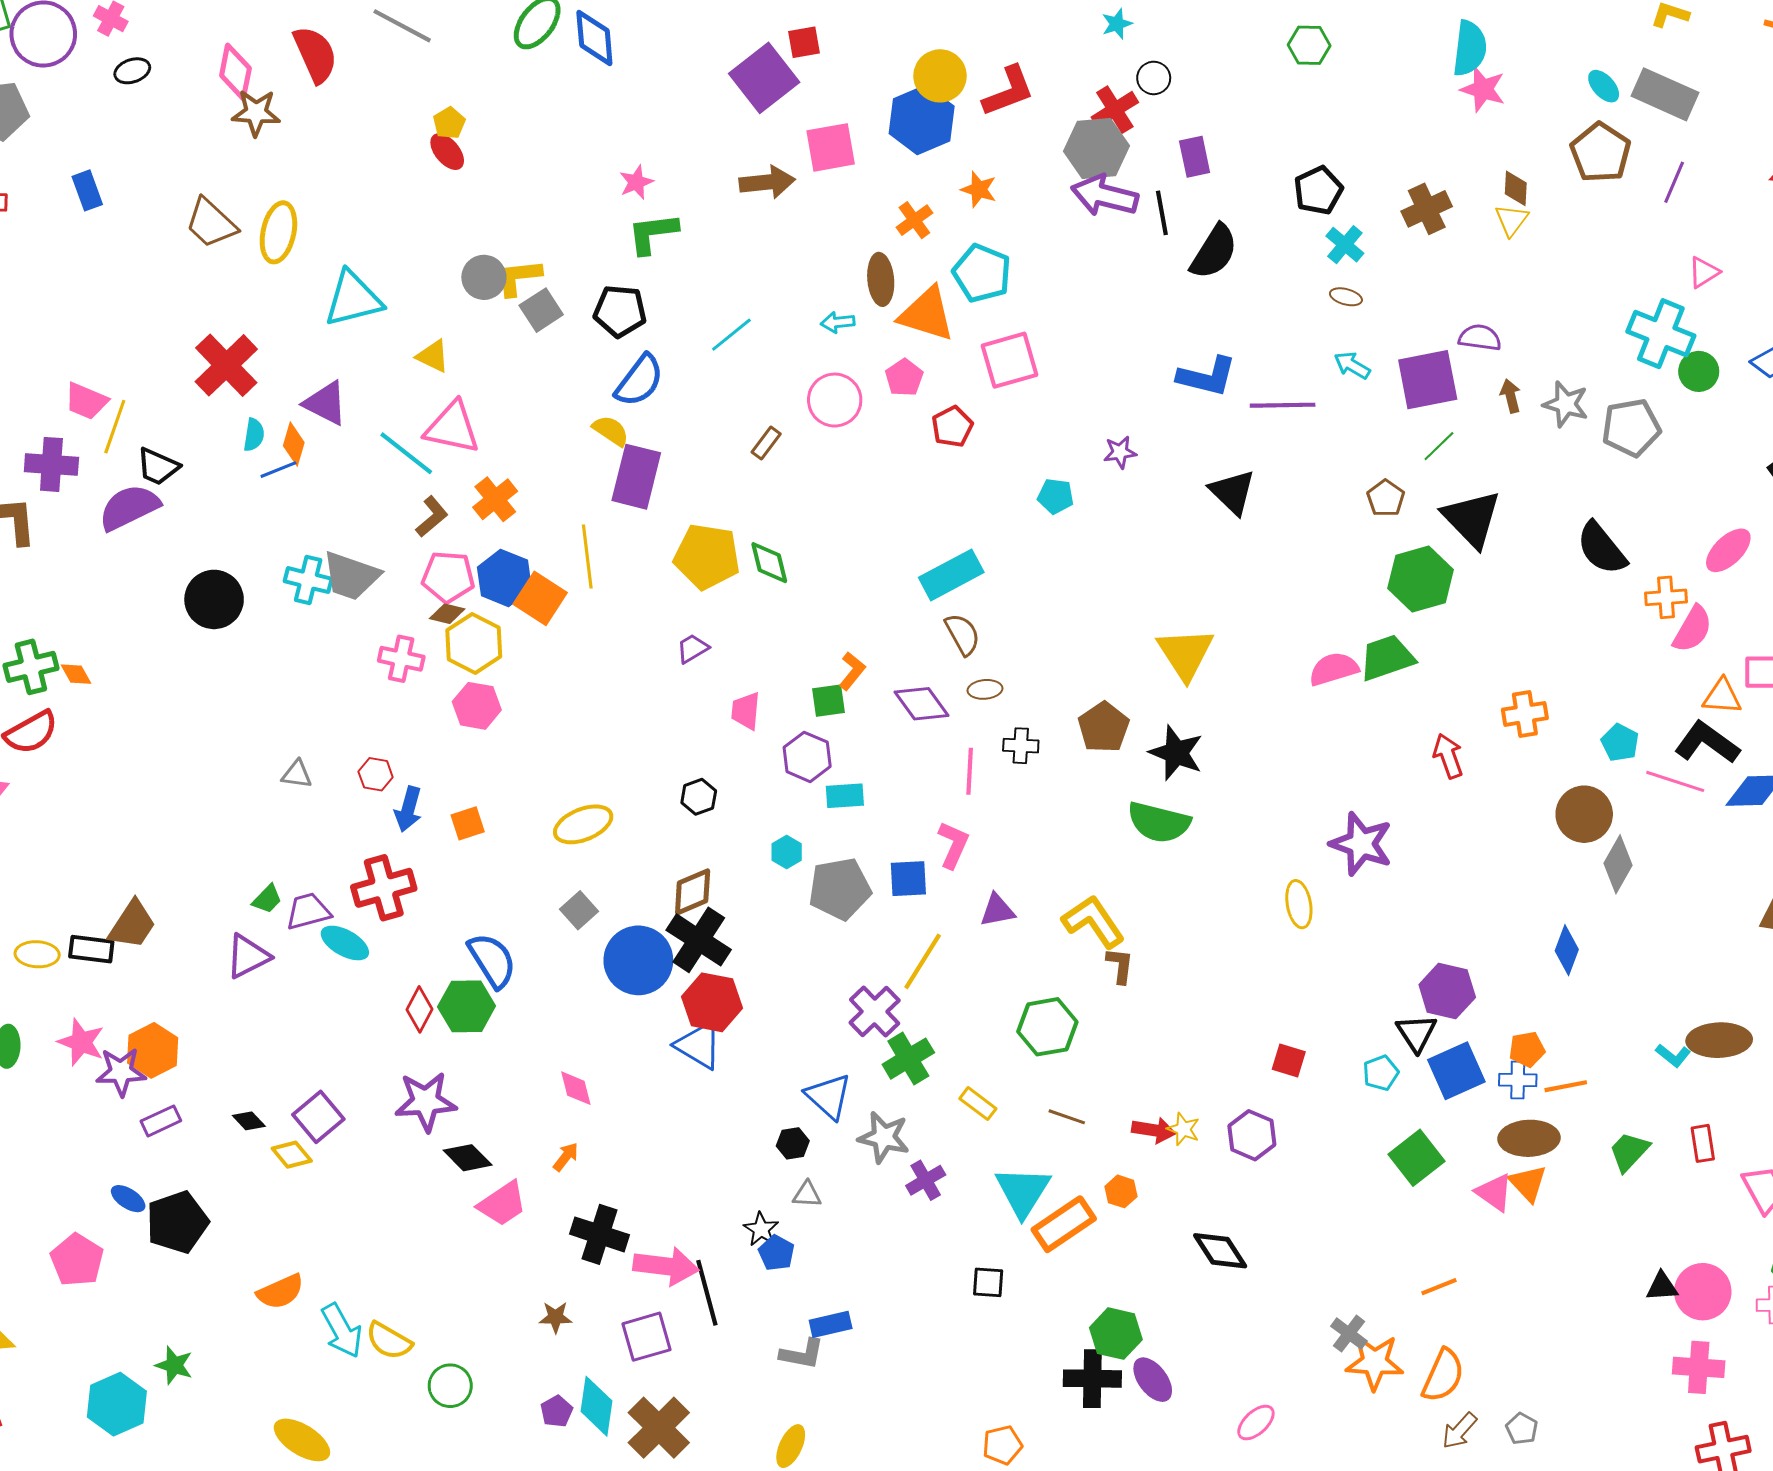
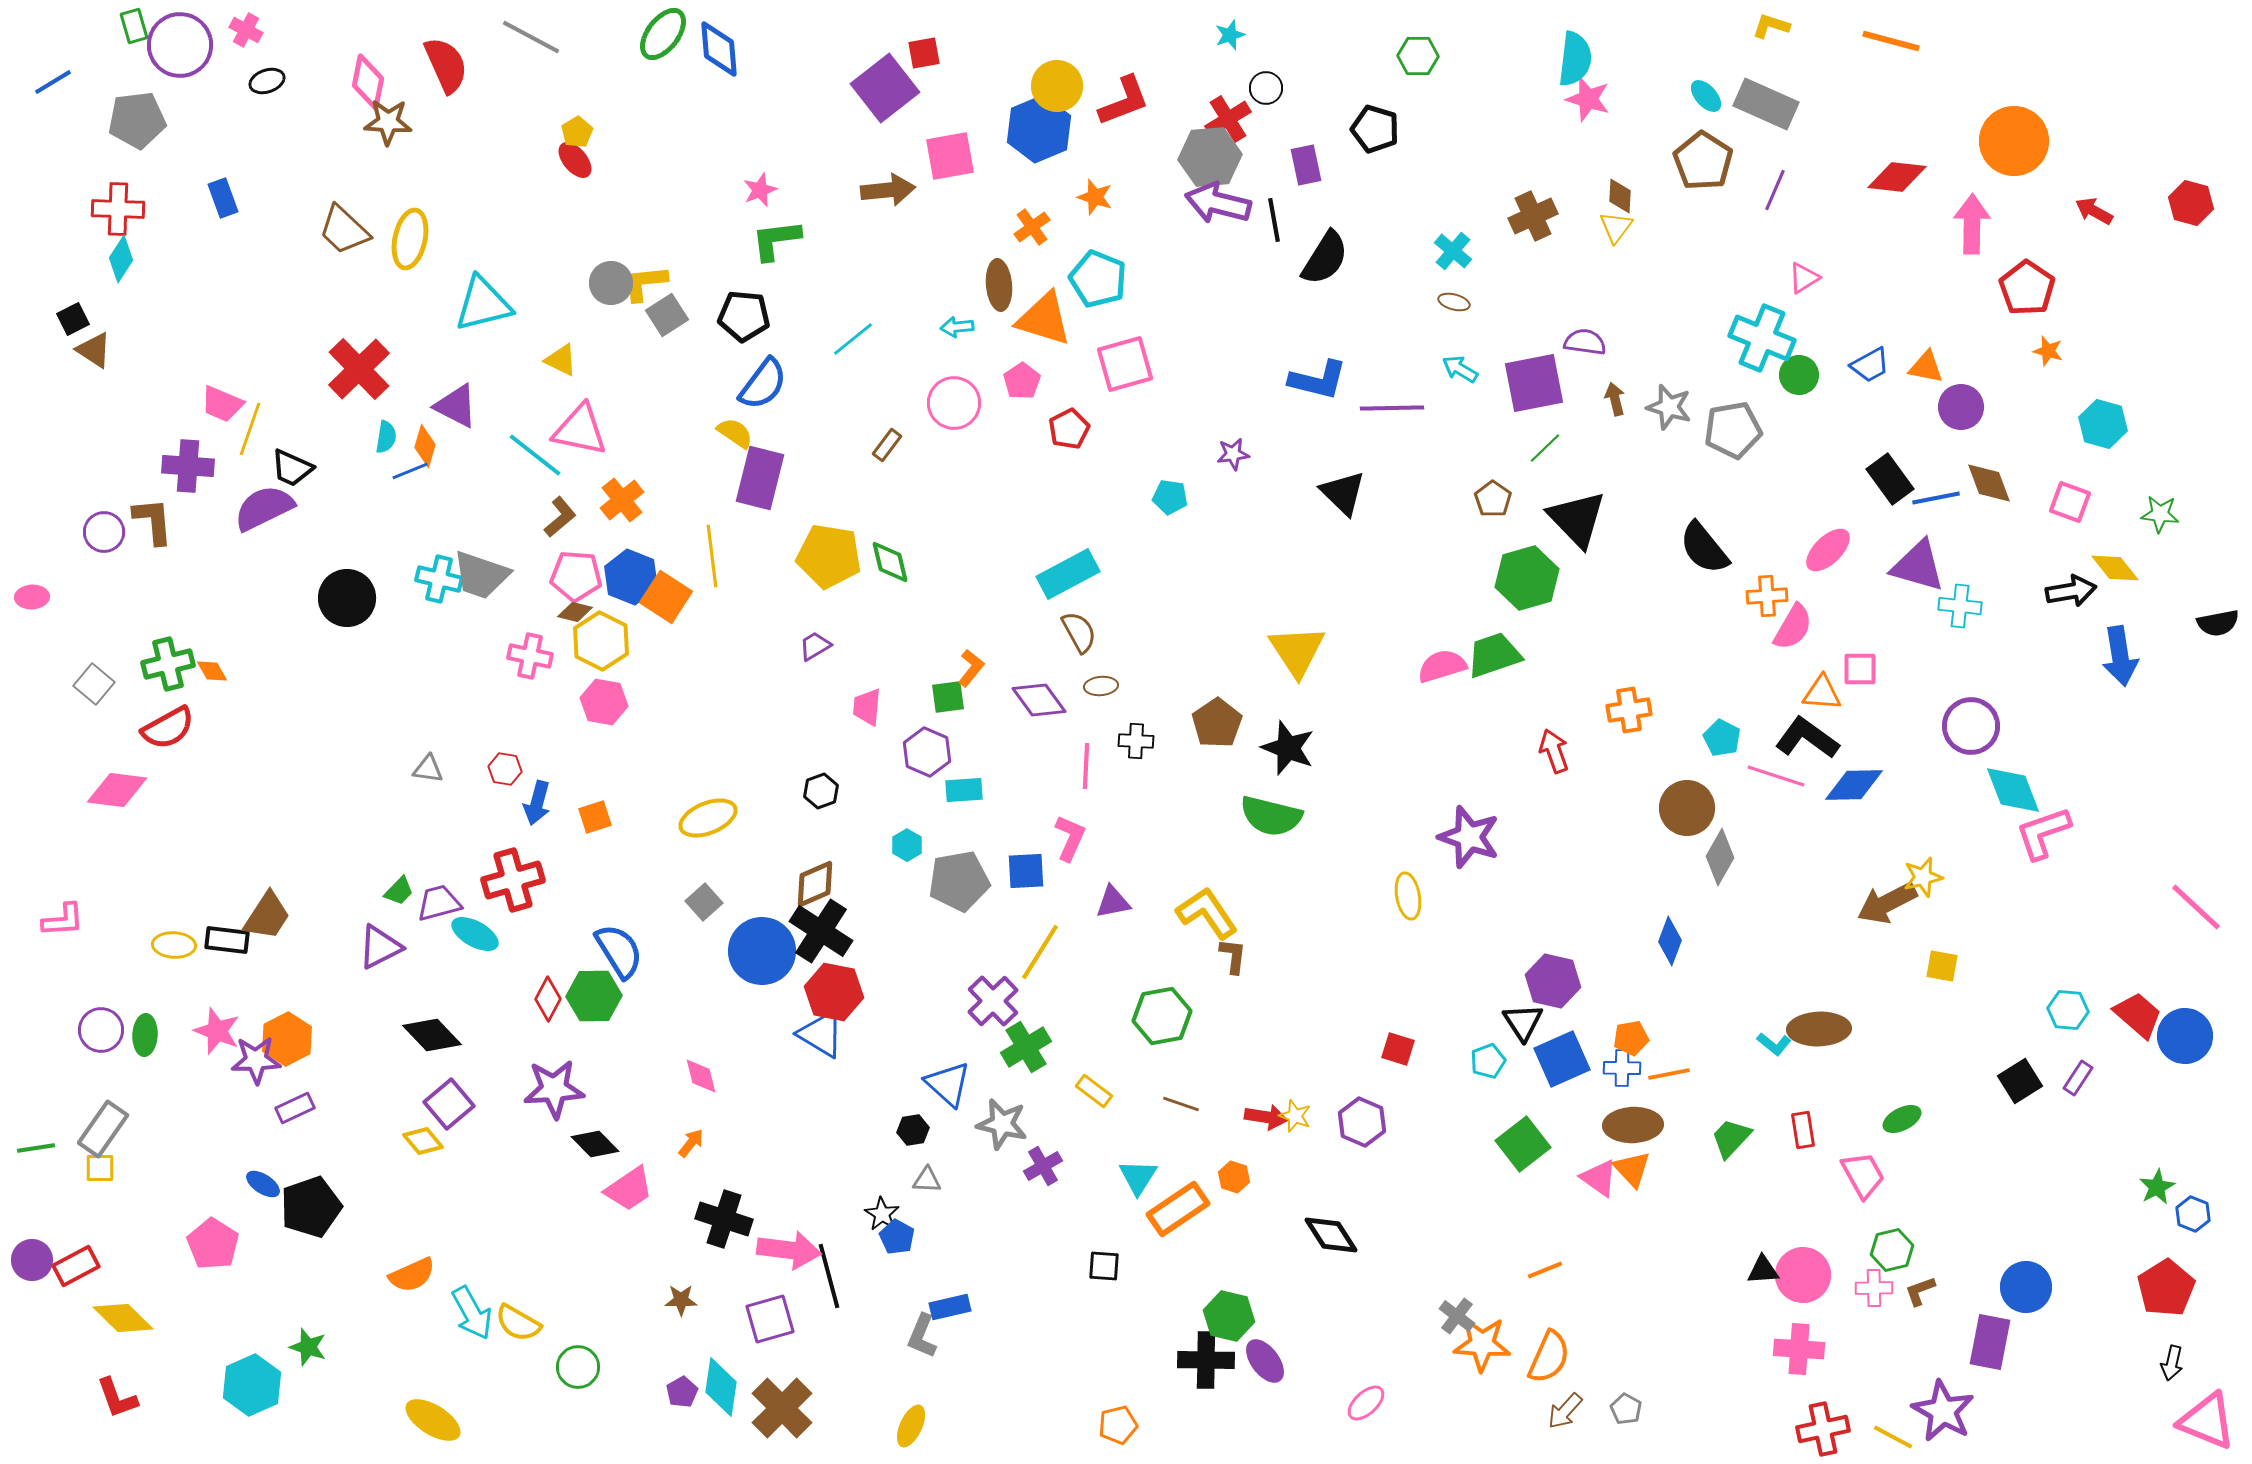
black pentagon: (1318, 190) -> (1375, 129), moved, turned -30
black diamond: (249, 1121) -> (432, 1035), moved, size x1.8
cyan triangle: (1023, 1191) -> (1138, 1177), size x0.7
gray L-shape: (802, 1354) -> (922, 1336), turned 102

